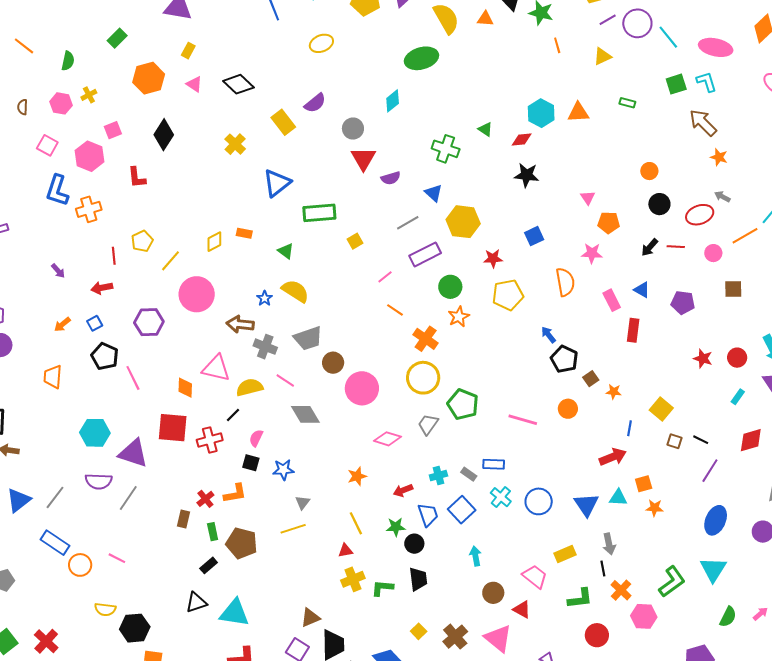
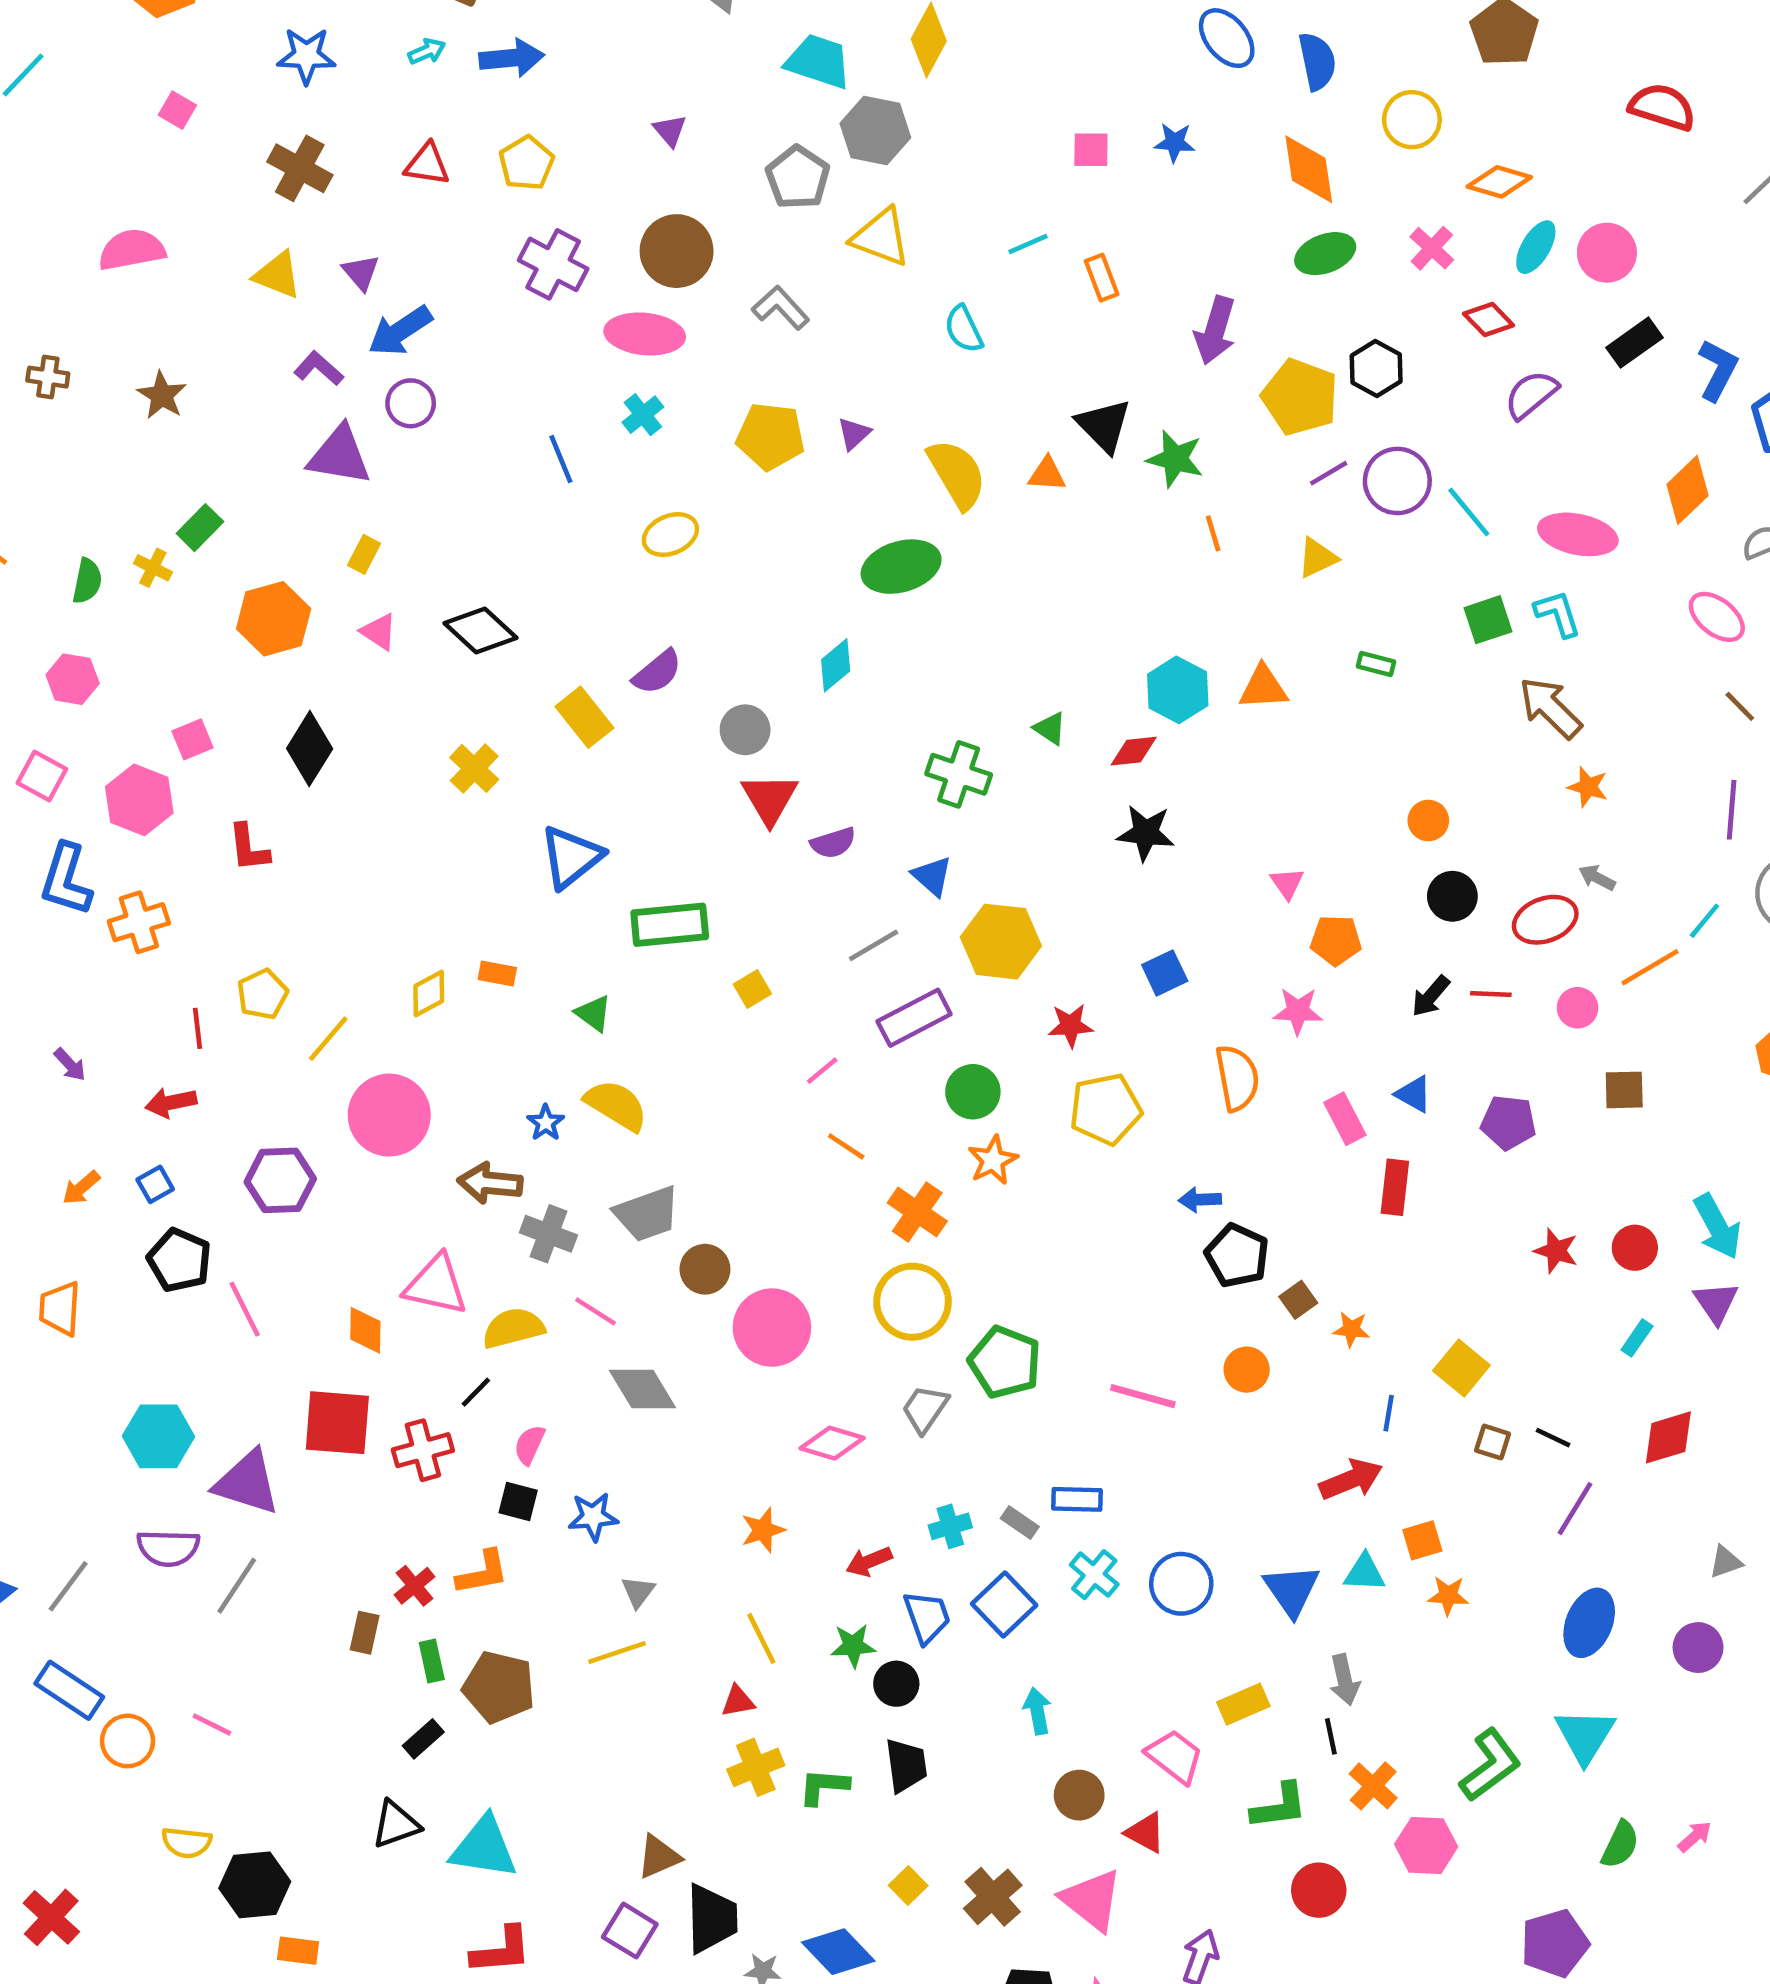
yellow cross: (89, 95) -> (153, 568), moved, turned -35
blue arrow: (548, 335) -> (1200, 1200), turned -54

